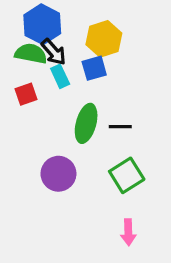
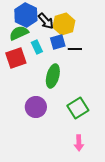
black arrow: (54, 52) -> (46, 21), moved
green semicircle: (31, 54) -> (19, 33), turned -36
red square: (26, 94) -> (16, 58), size x1.5
black line: (120, 127) -> (75, 49), moved

